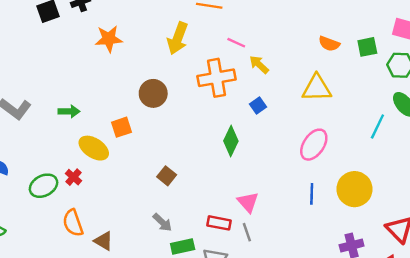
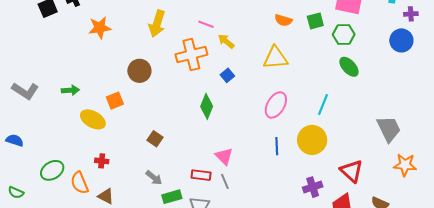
cyan line: (377, 127) -> (323, 104), moved
red cross: (73, 177) -> (102, 161), moved, turned -32
green ellipse: (44, 186) -> (52, 170), moved

